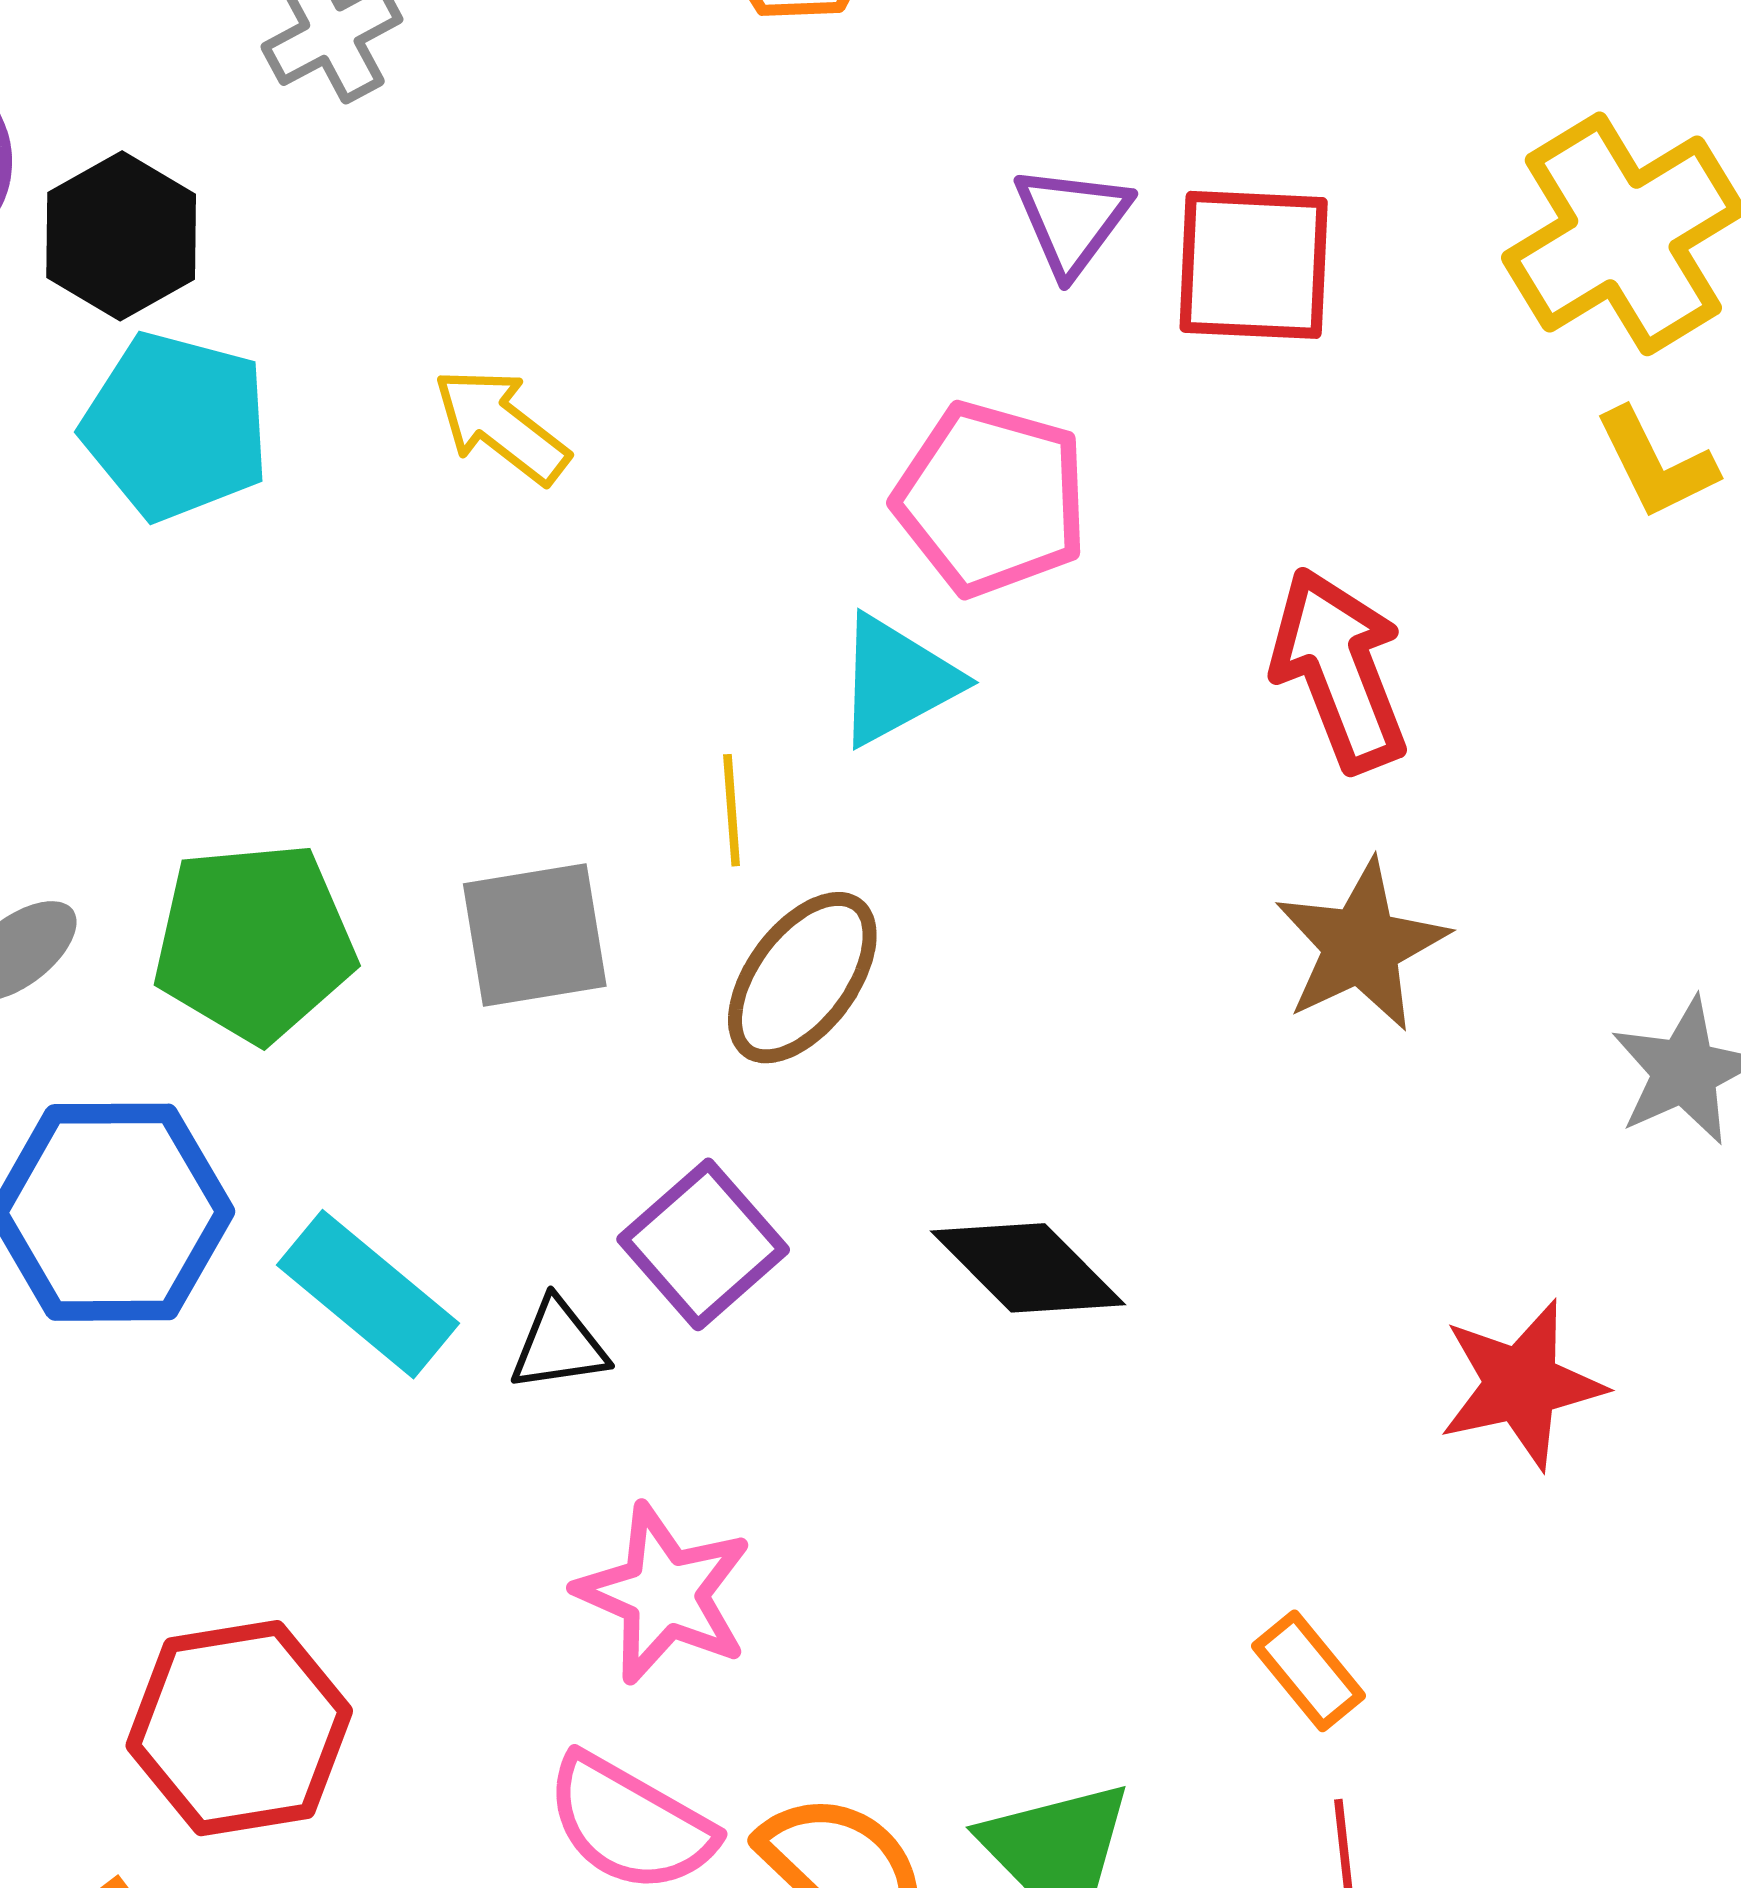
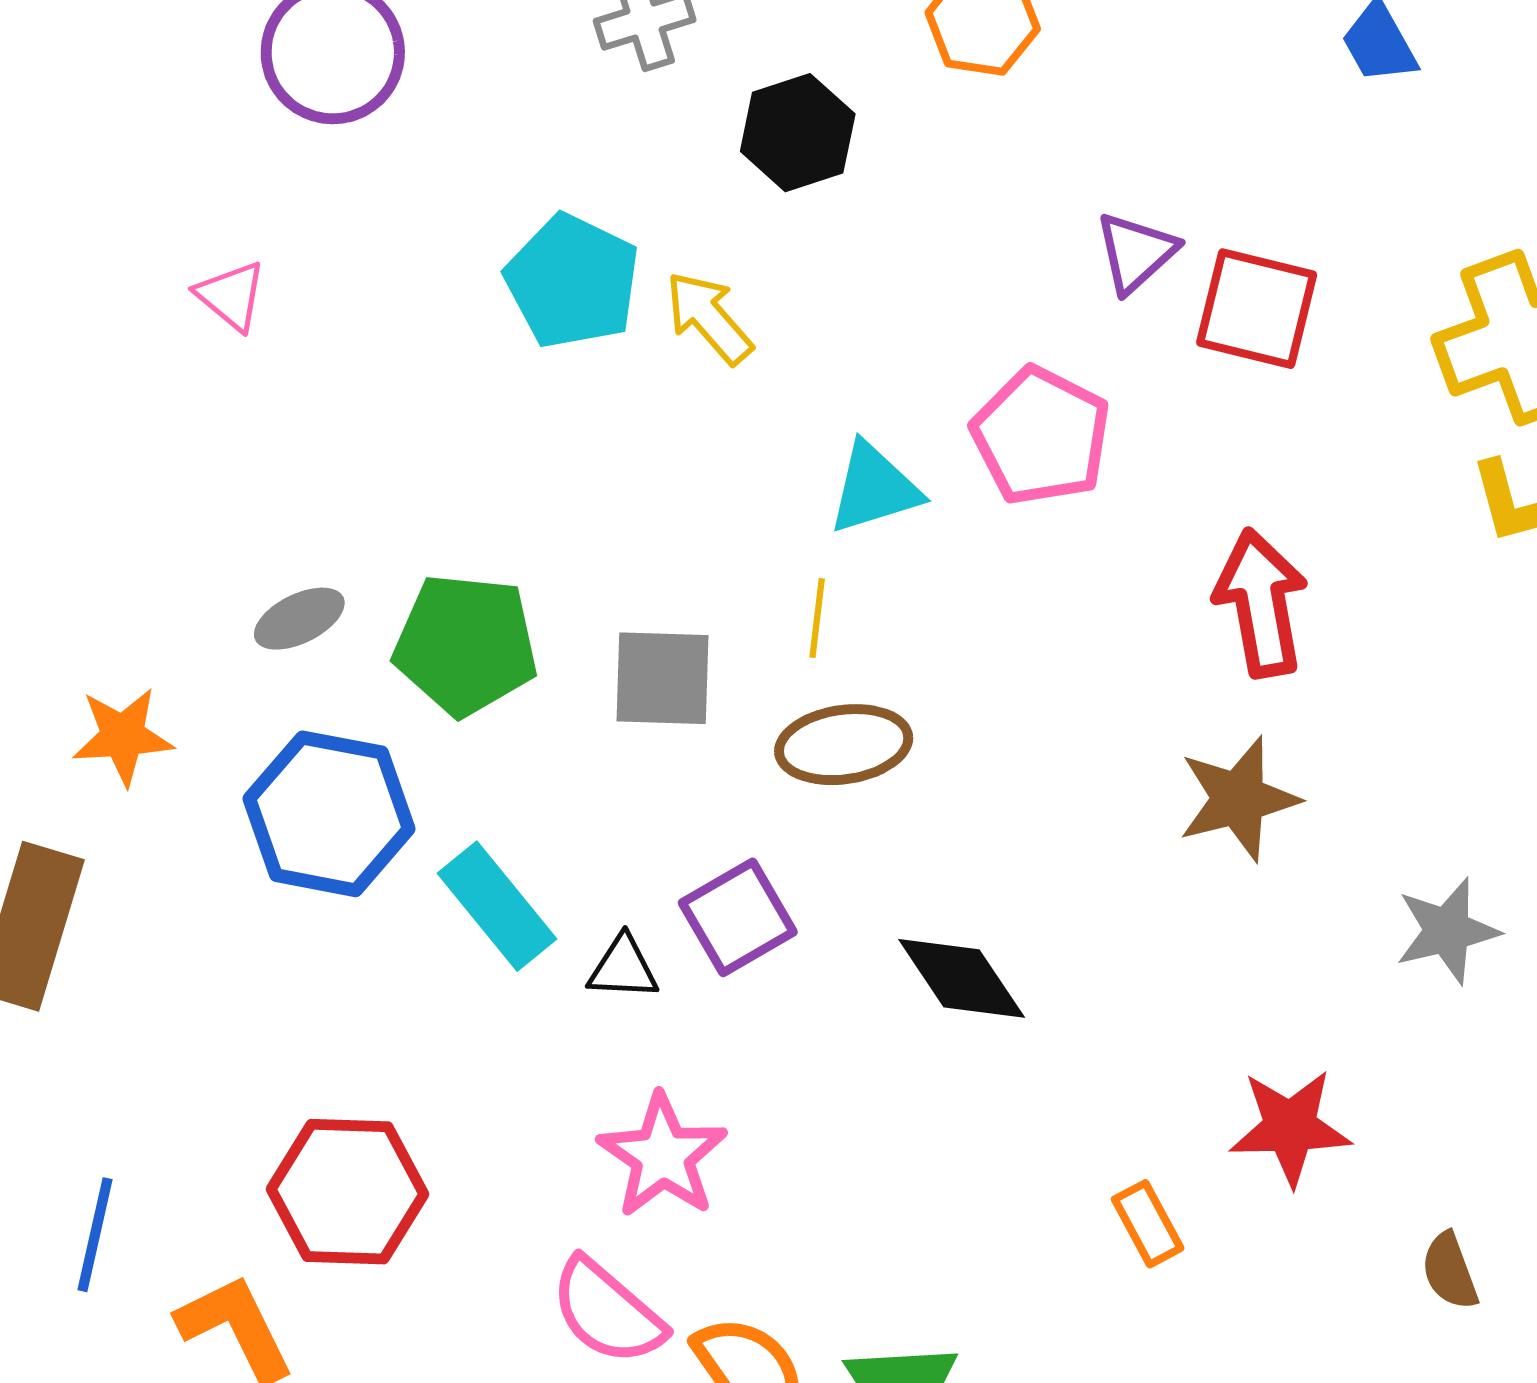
black hexagon: (121, 236) -> (798, 133), moved
cyan pentagon: (176, 426) -> (572, 281), moved
cyan triangle: (897, 680) -> (874, 488), moved
brown ellipse: (802, 978) -> (844, 745), turned 34
orange rectangle: (1309, 1671) -> (1148, 1224), moved

